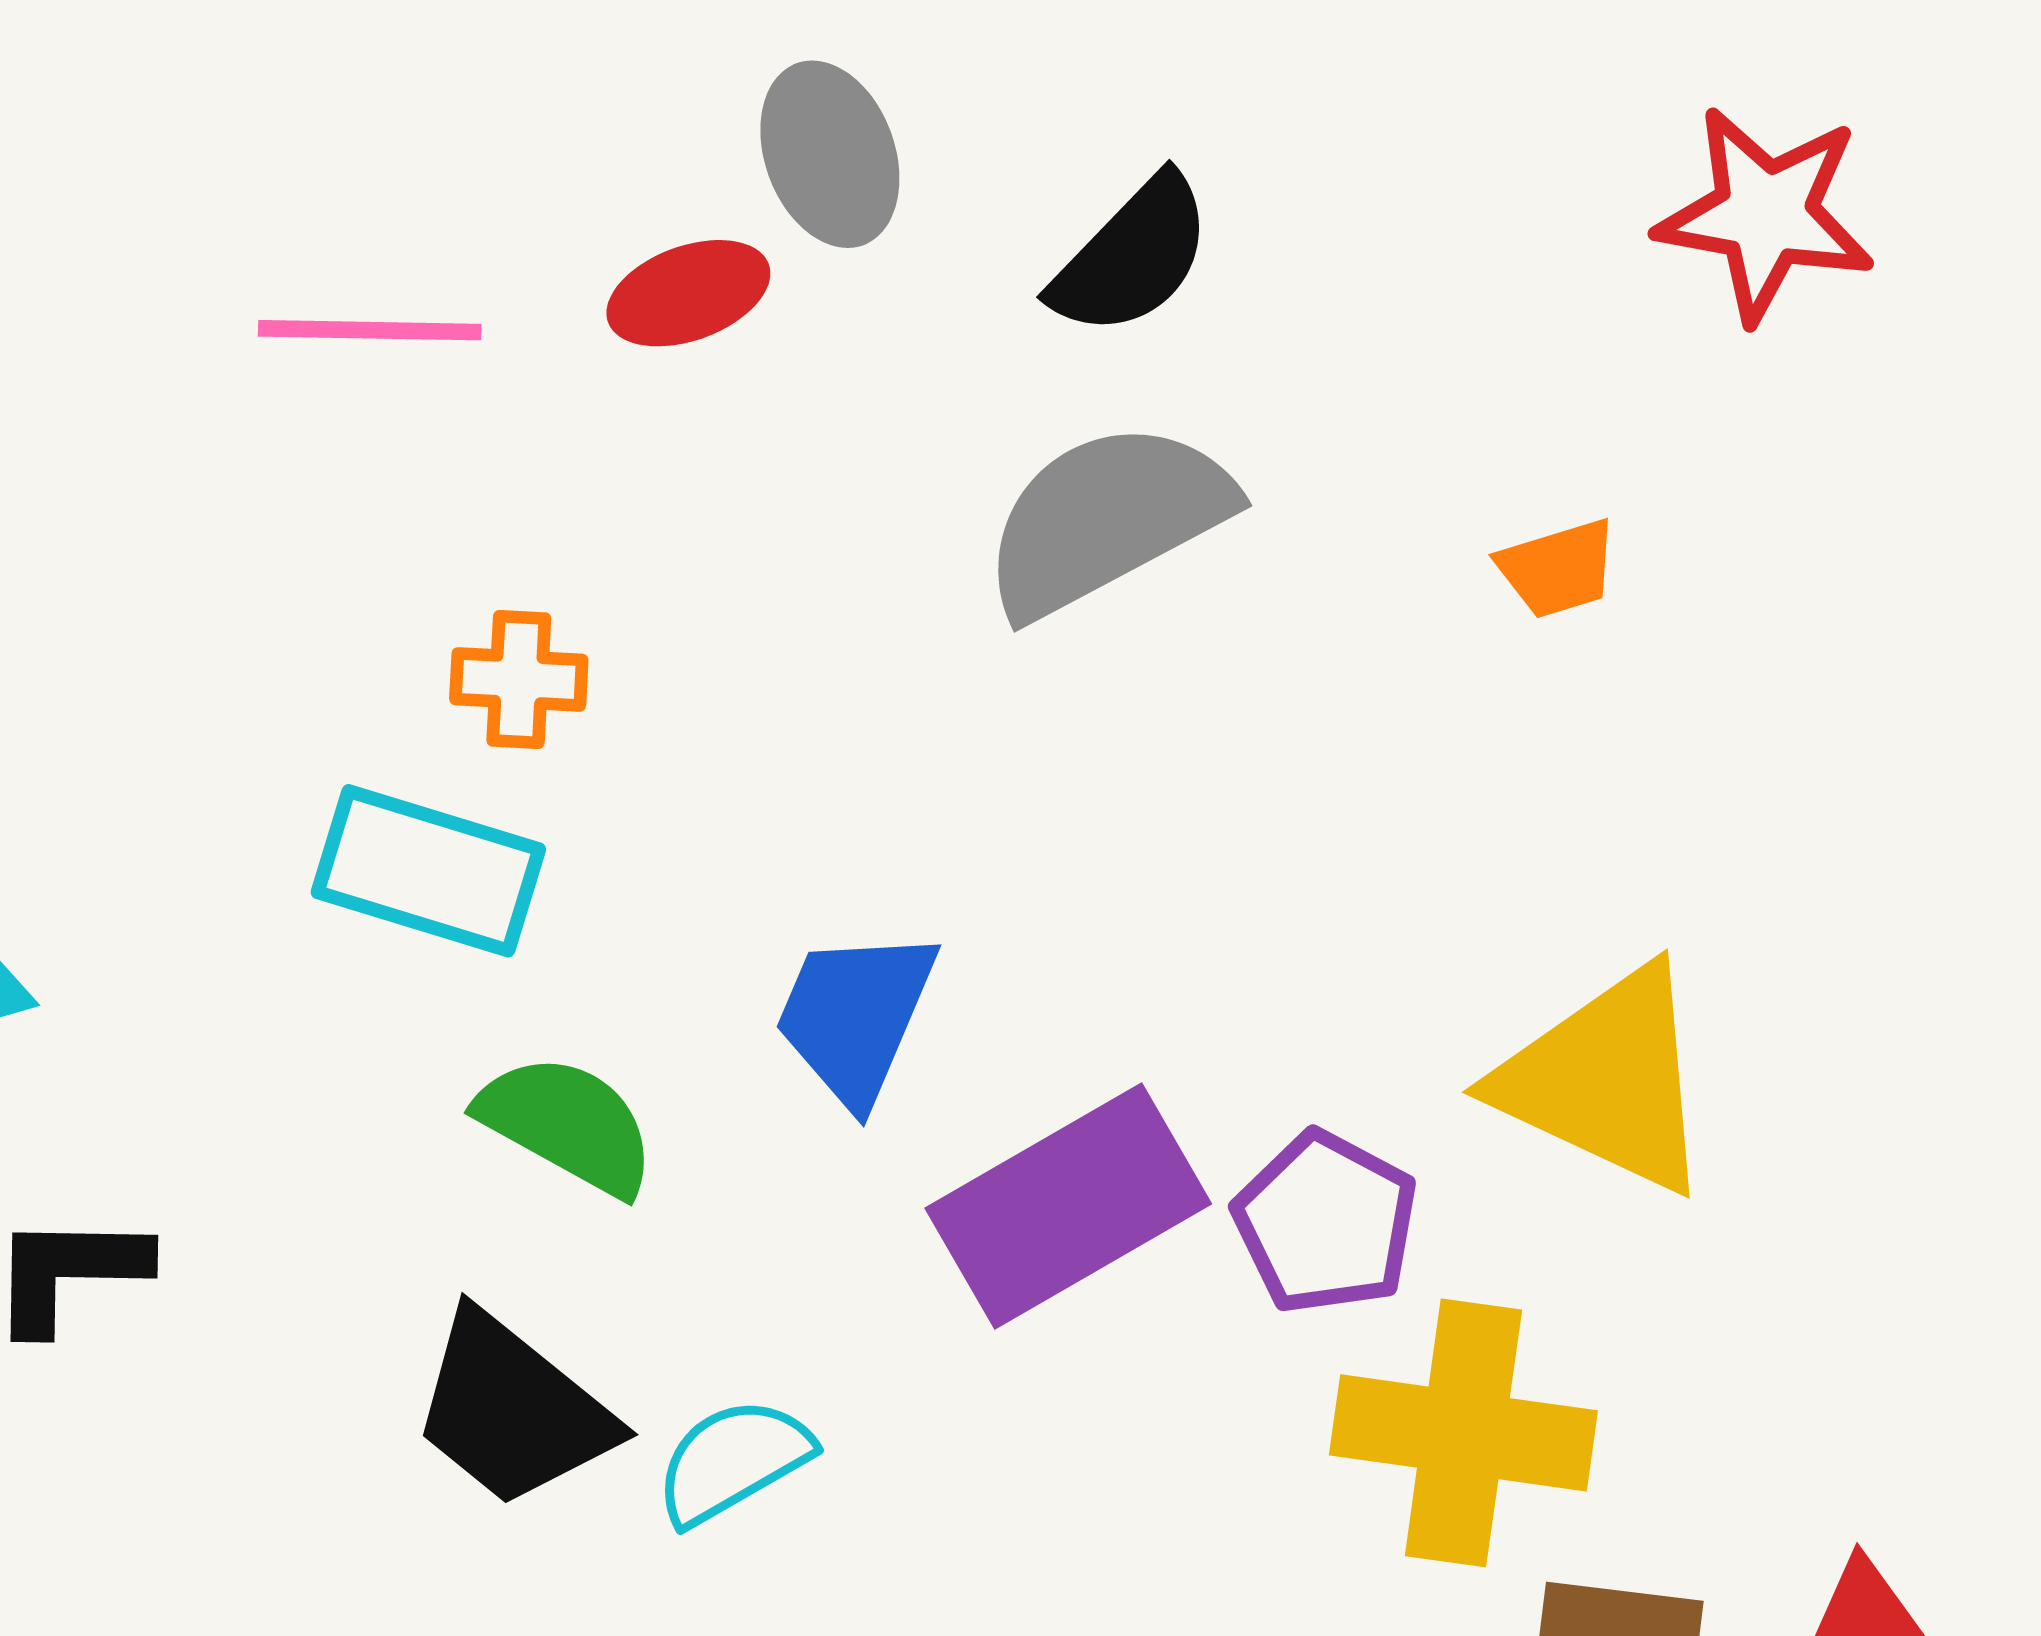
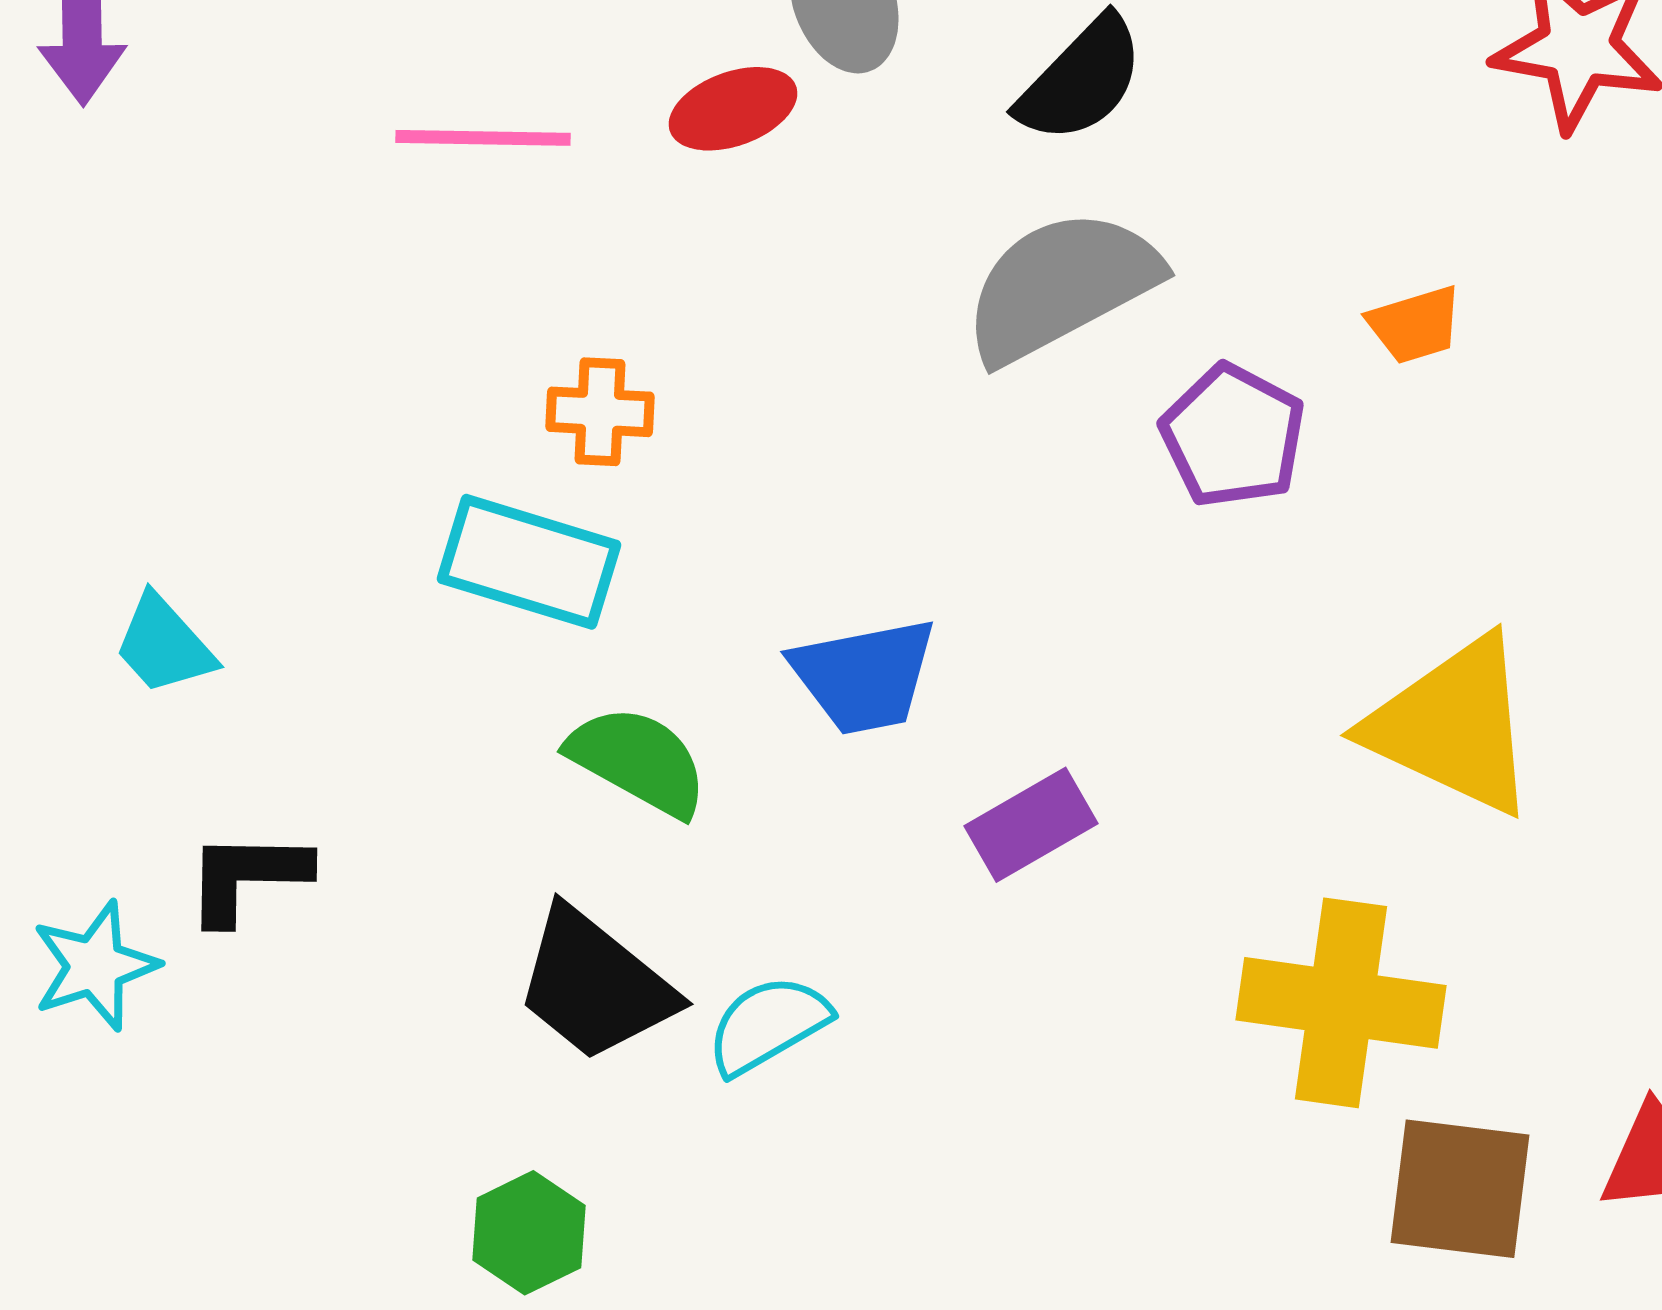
blue trapezoid: (855, 1016) -> (864, 676), turned -124
purple rectangle: (1068, 1206) -> (1031, 825), size x0.6
purple pentagon: (1326, 1223) -> (1233, 436), moved

